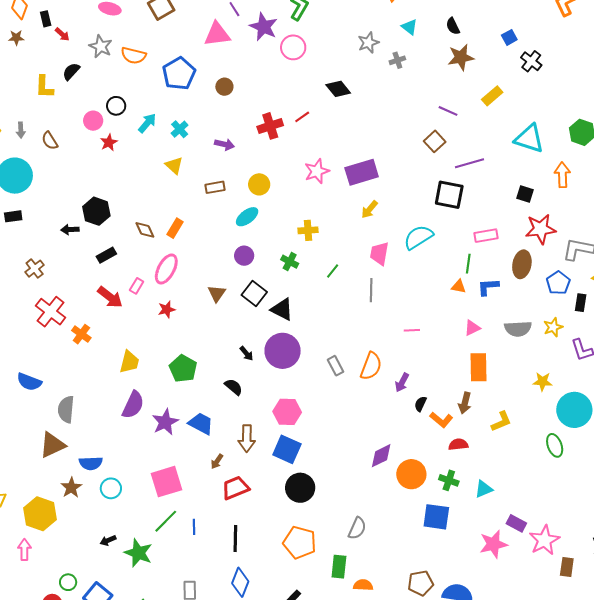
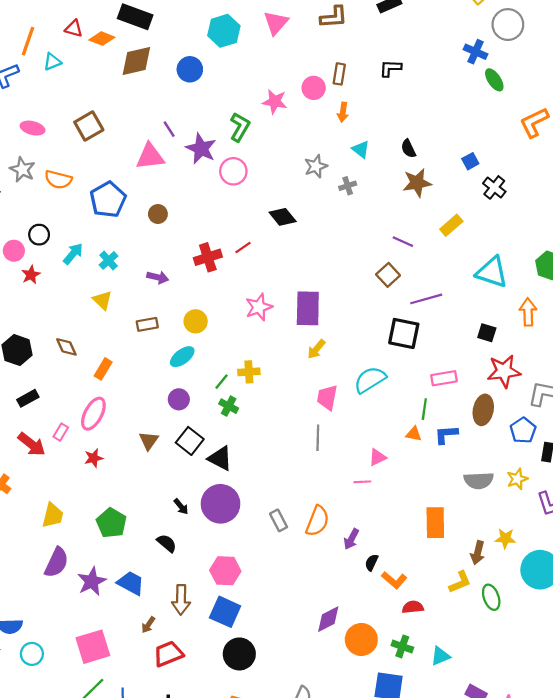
purple rectangle: (362, 172) -> (308, 308), turned -72
brown diamond: (145, 230) -> (66, 347), moved
green line: (333, 271) -> (222, 382), moved
pink triangle: (472, 328) -> (377, 457), moved
brown arrow: (465, 403) -> (478, 553), moved
green ellipse: (555, 445) -> (491, 597), moved

